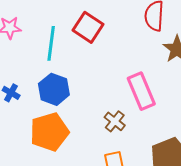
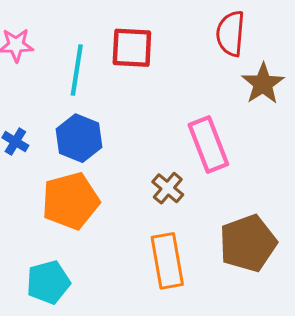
red square: (88, 27) -> (132, 48), turned -32

